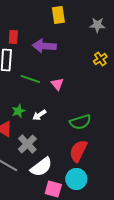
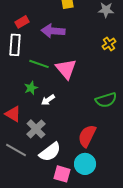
red rectangle: (13, 37) -> (22, 22), turned 56
pink triangle: (57, 84) -> (66, 69), size x1.6
green star: (18, 111) -> (31, 88), moved
green semicircle: (80, 122) -> (106, 100), moved

